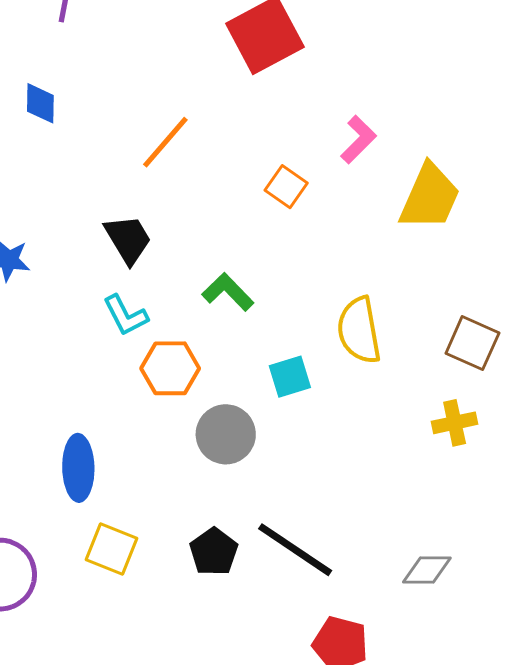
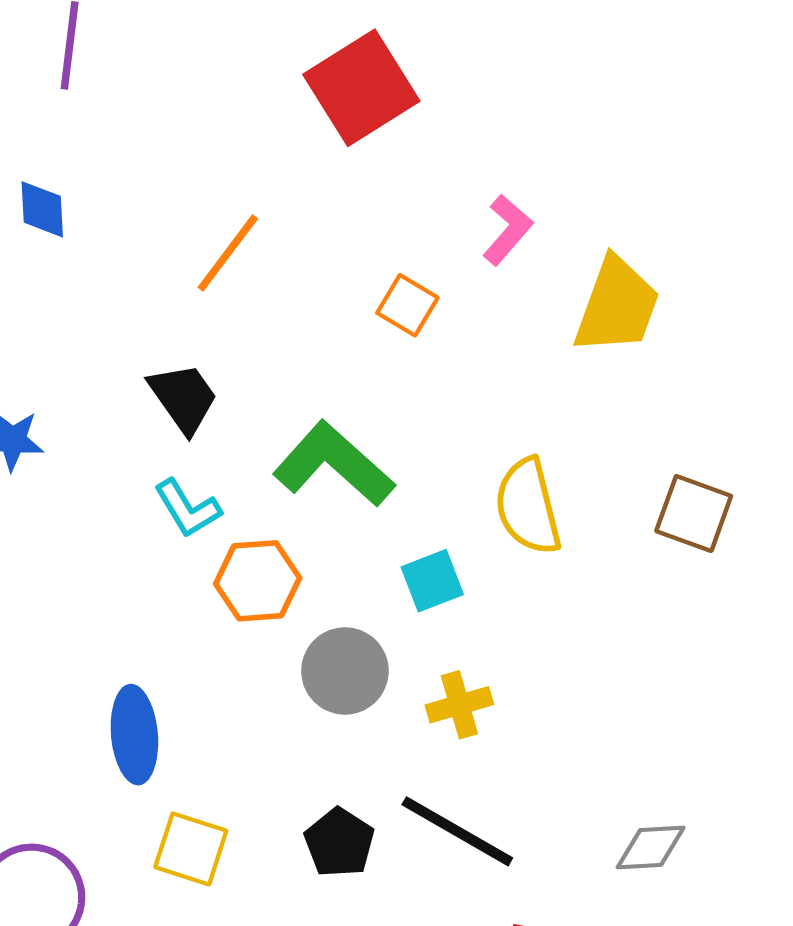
green L-shape: (228, 292) -> (334, 464), size x1.6
yellow cross: (455, 423) -> (459, 705), moved

